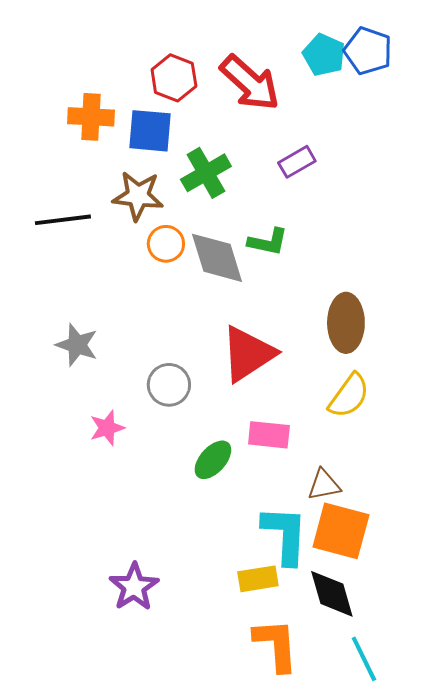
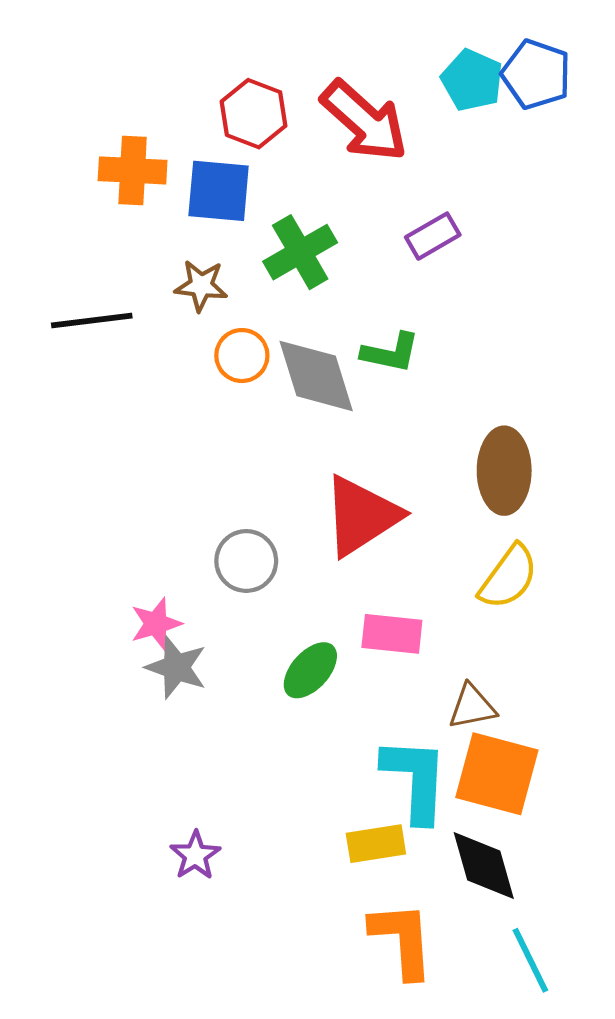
brown star: (138, 196) -> (201, 286), size x0.7
gray star: (77, 345) -> (176, 667), moved
purple star: (134, 587) -> (195, 855), size x0.7

